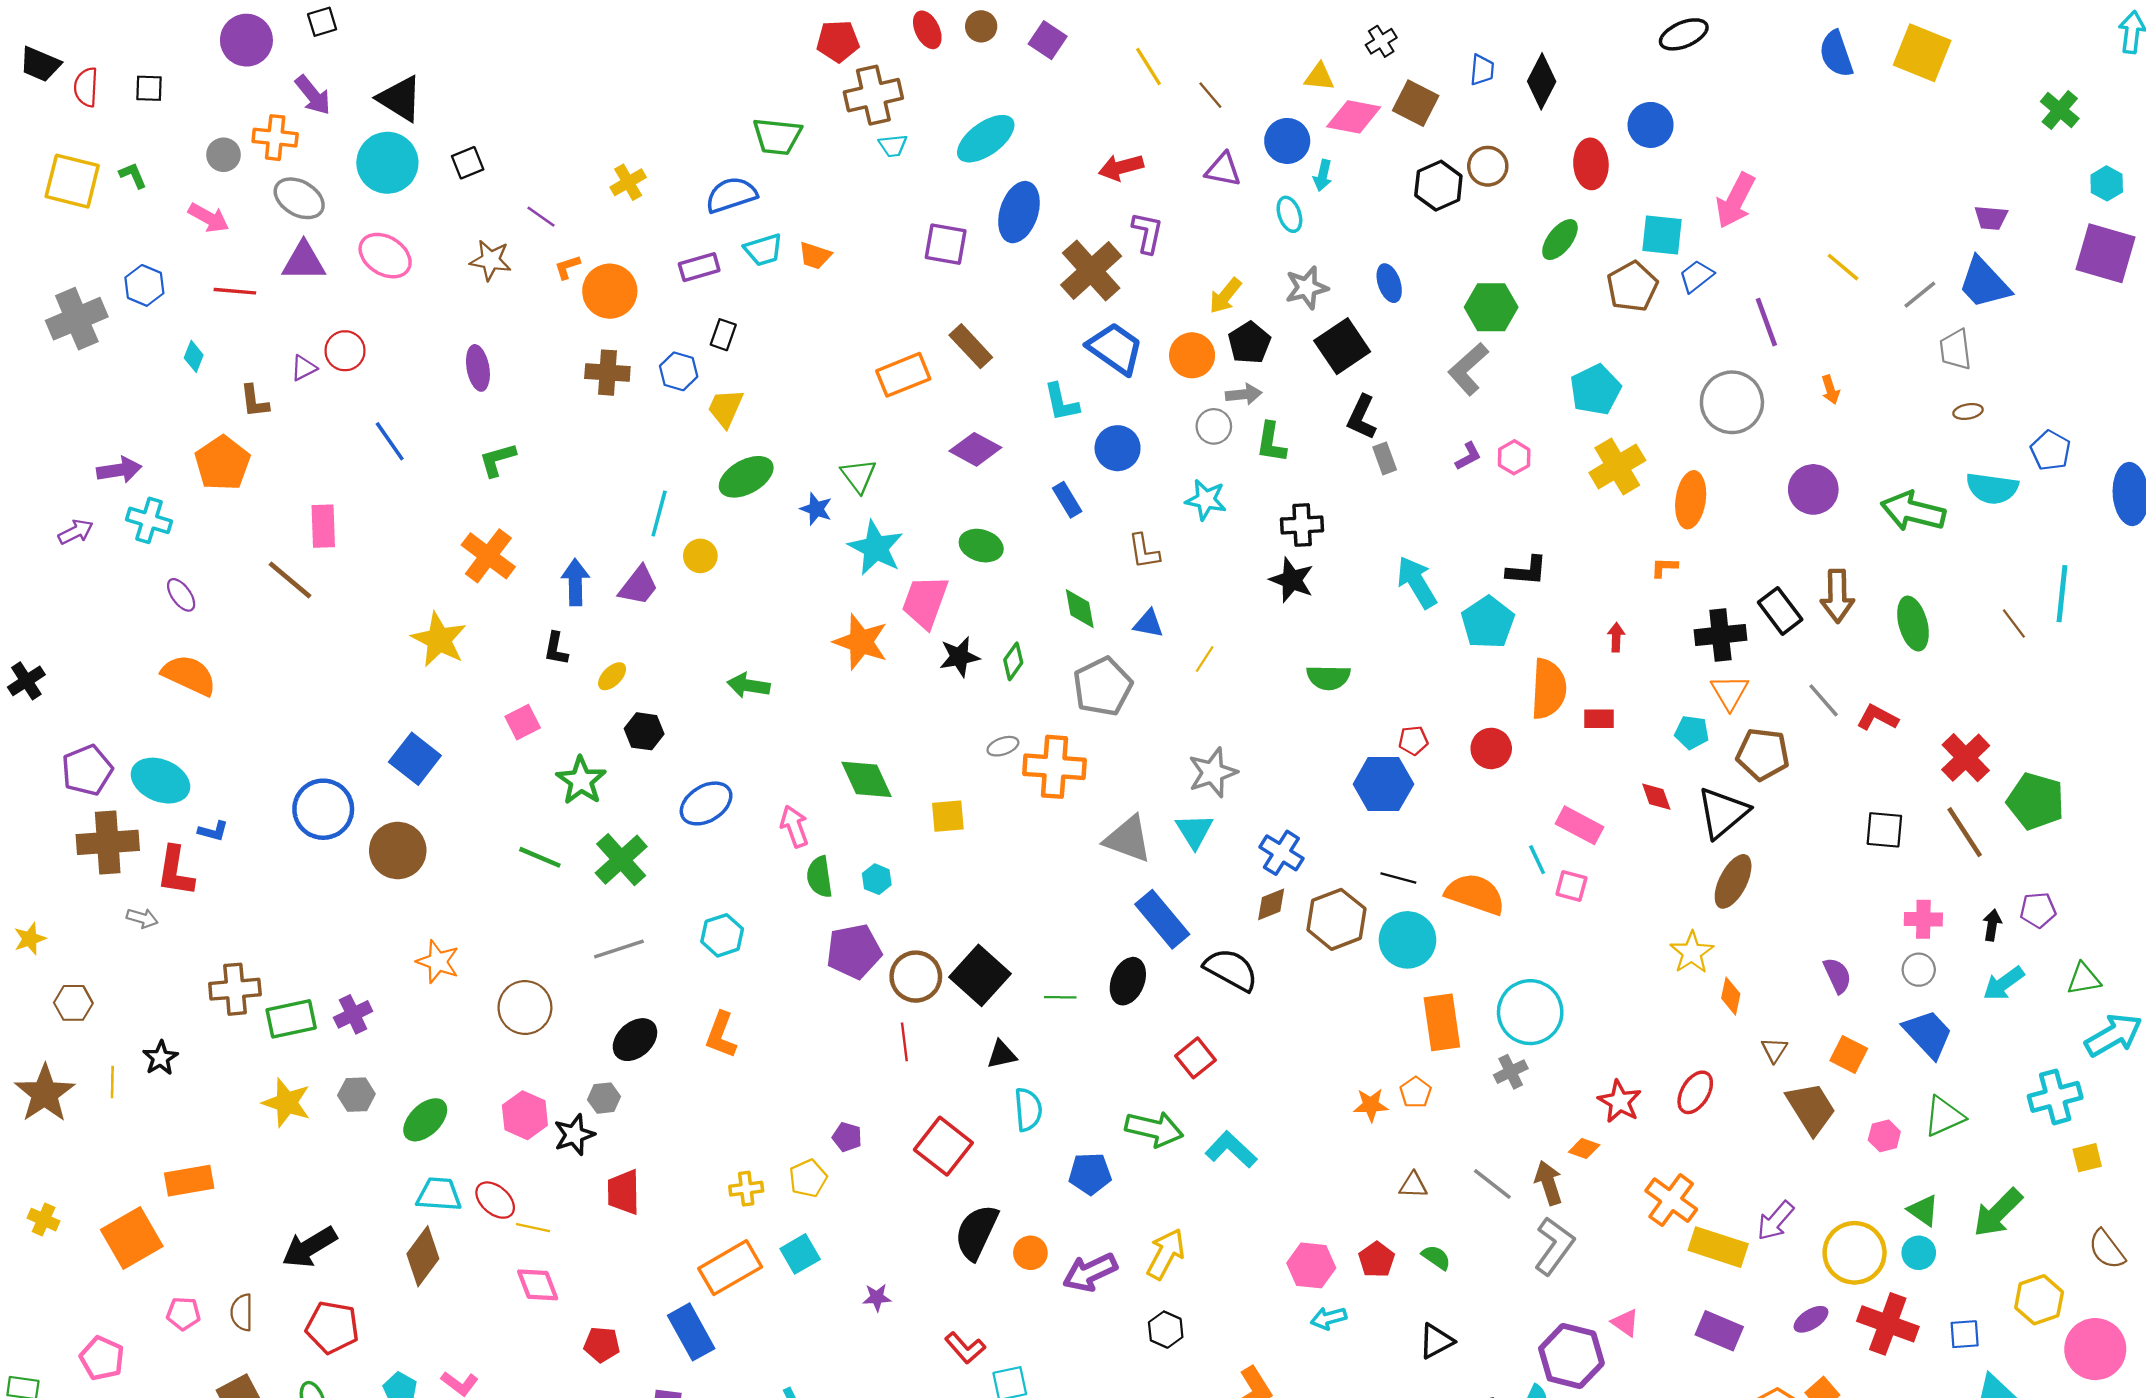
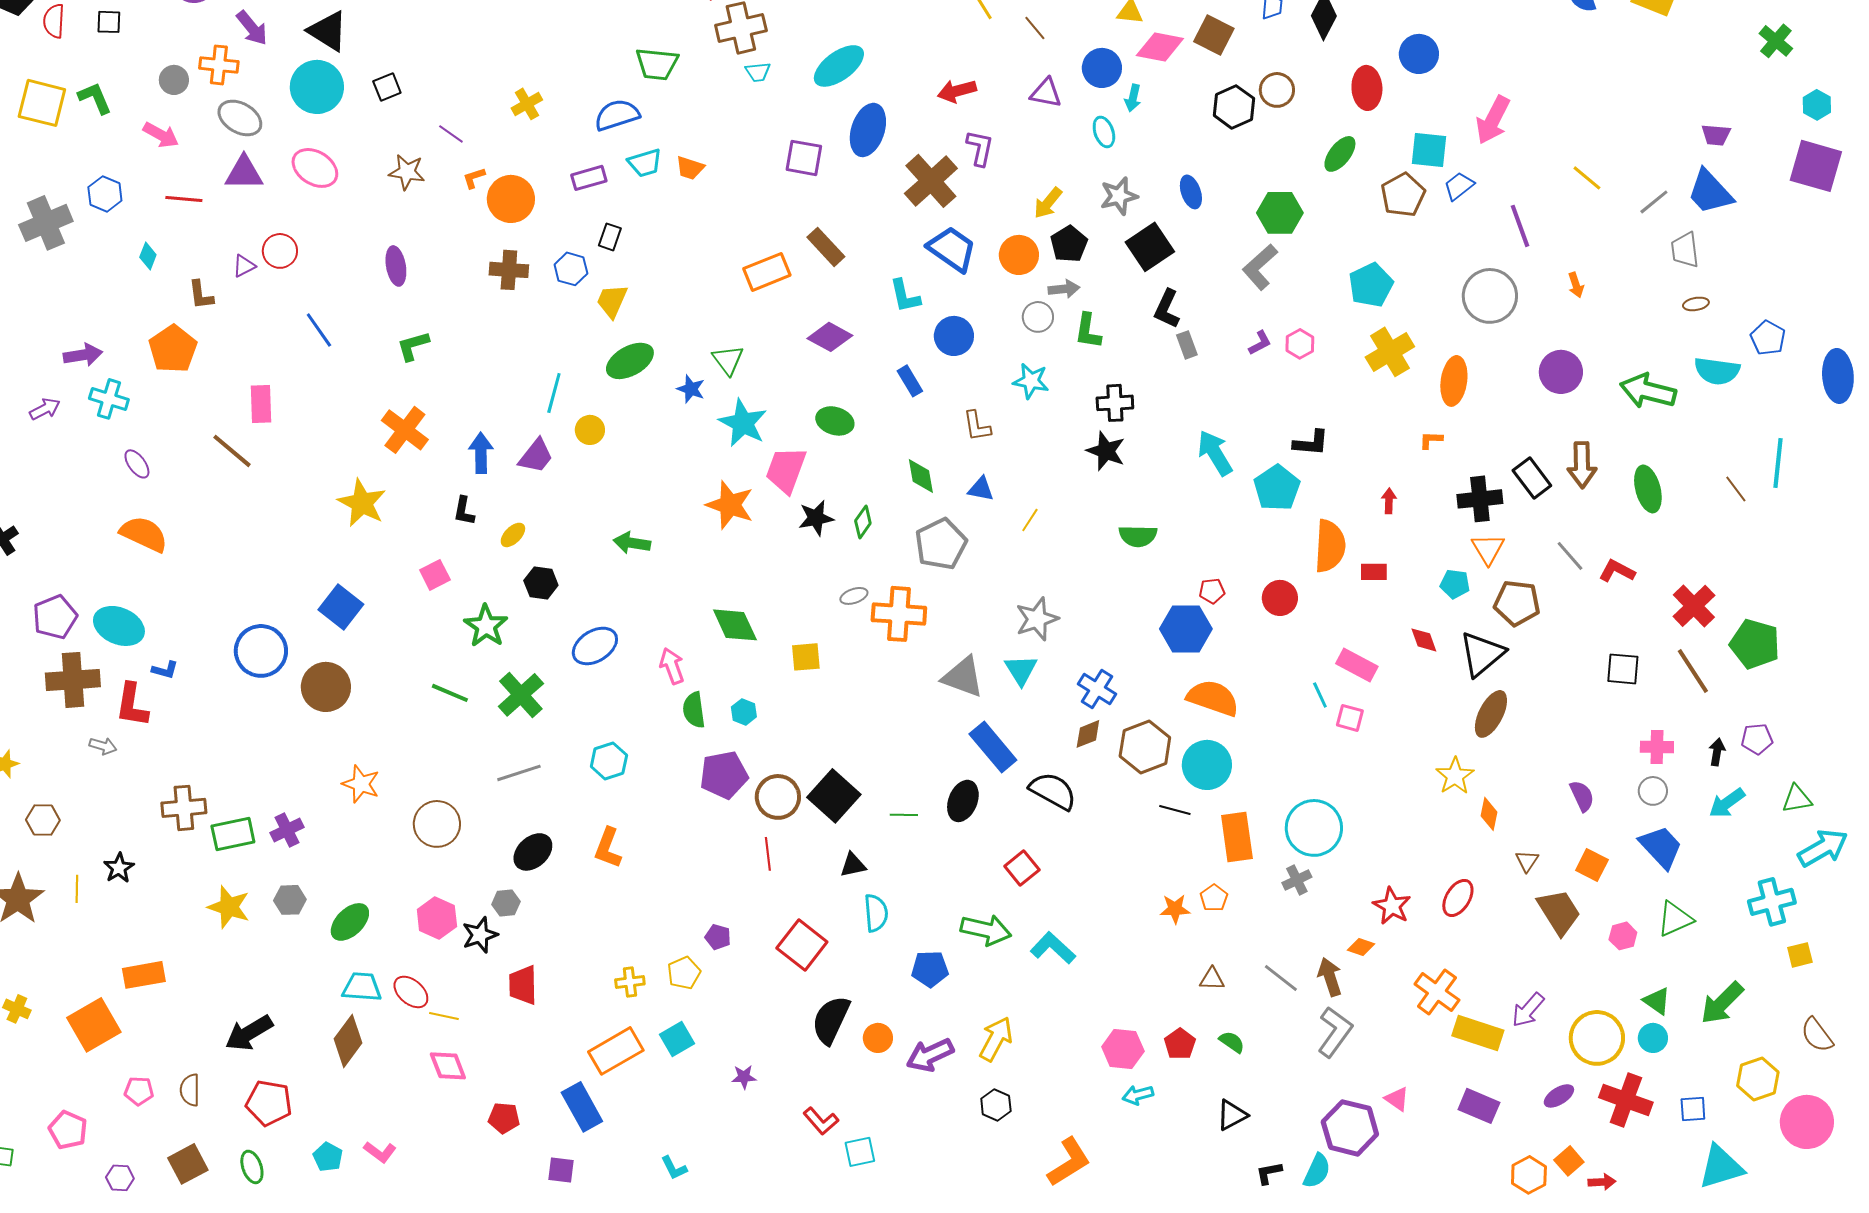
green L-shape: (133, 175) -> (95, 98), size x1.4
black line: (1398, 878) -> (1175, 810), moved
orange semicircle: (1475, 894) -> (1213, 698), moved

